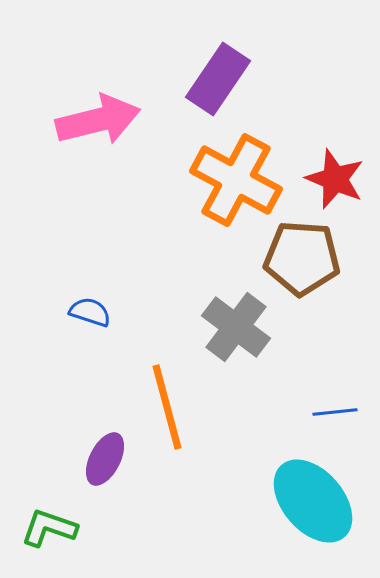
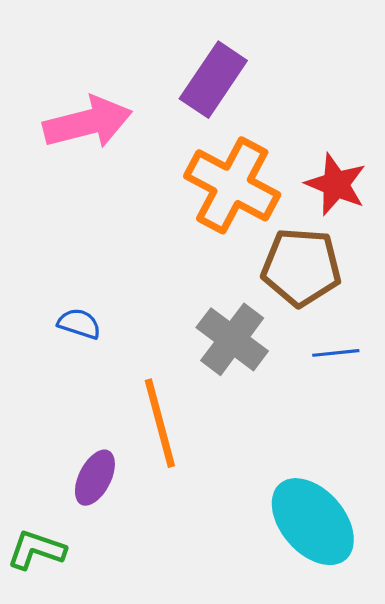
blue line: (335, 412) -> (336, 353), moved

